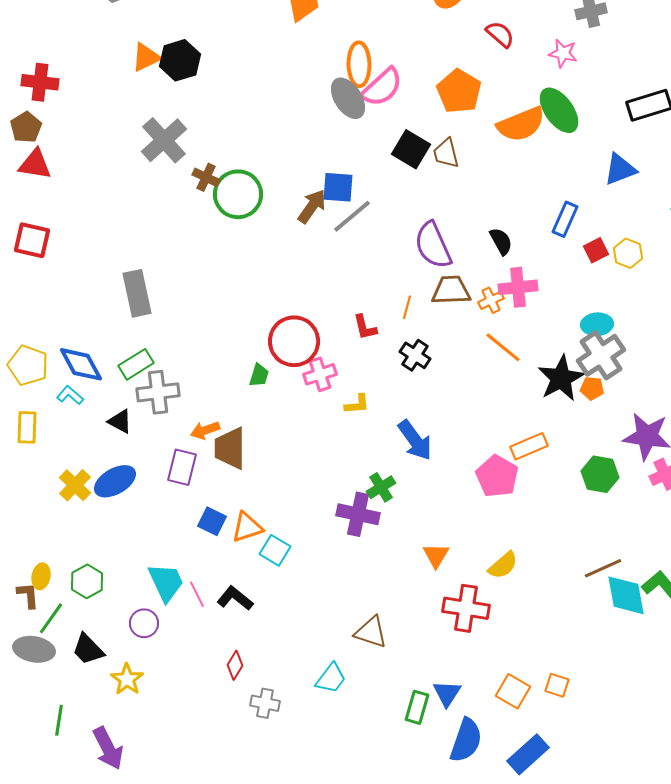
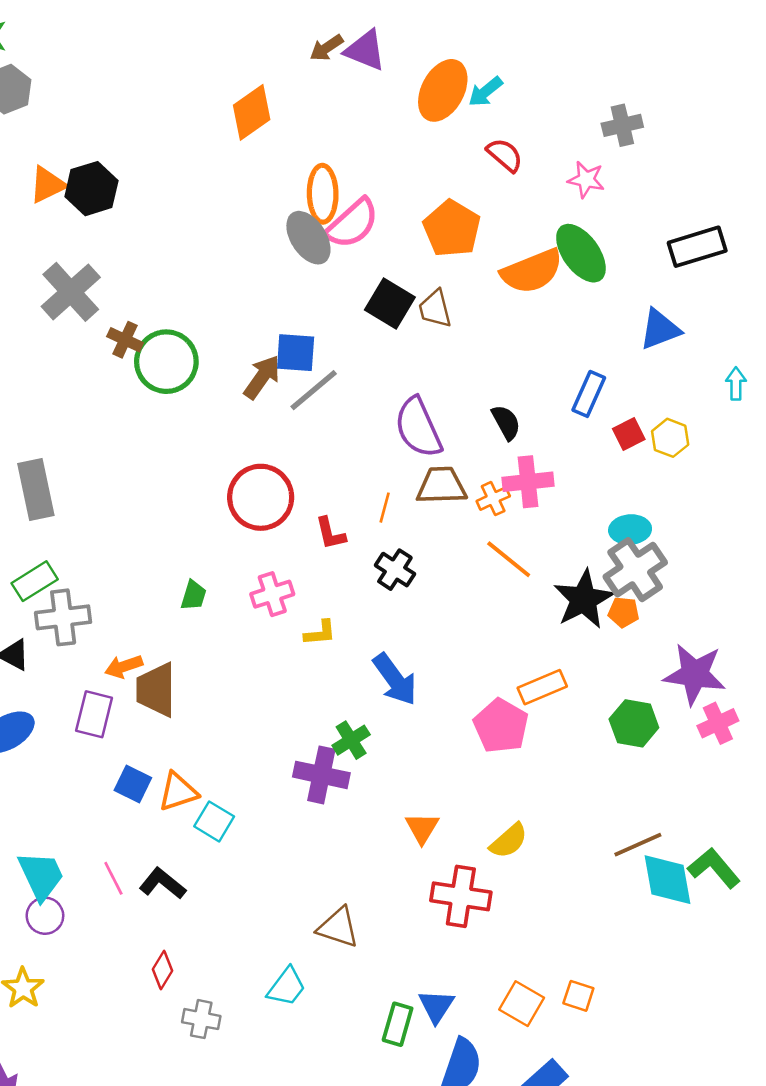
red circle: (294, 341) -> (261, 497), moved
cyan trapezoid: (166, 582) -> (41, 876), moved

